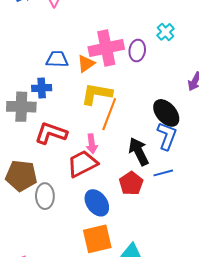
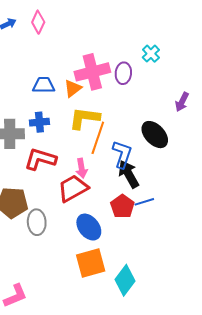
blue cross: (42, 88) -> (39, 122), moved
blue L-shape: (167, 136) -> (122, 154), moved
blue line: (163, 173) -> (144, 202), moved

